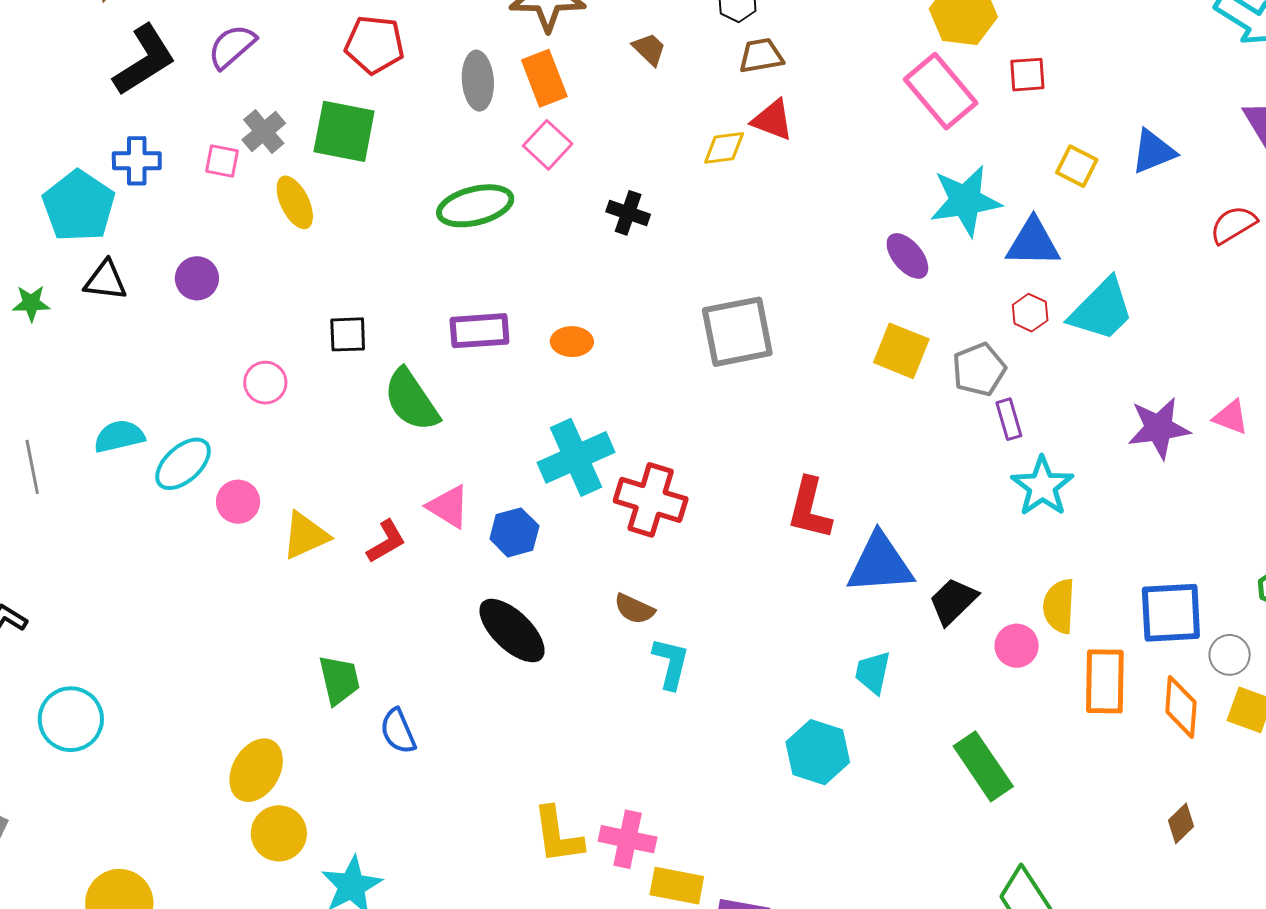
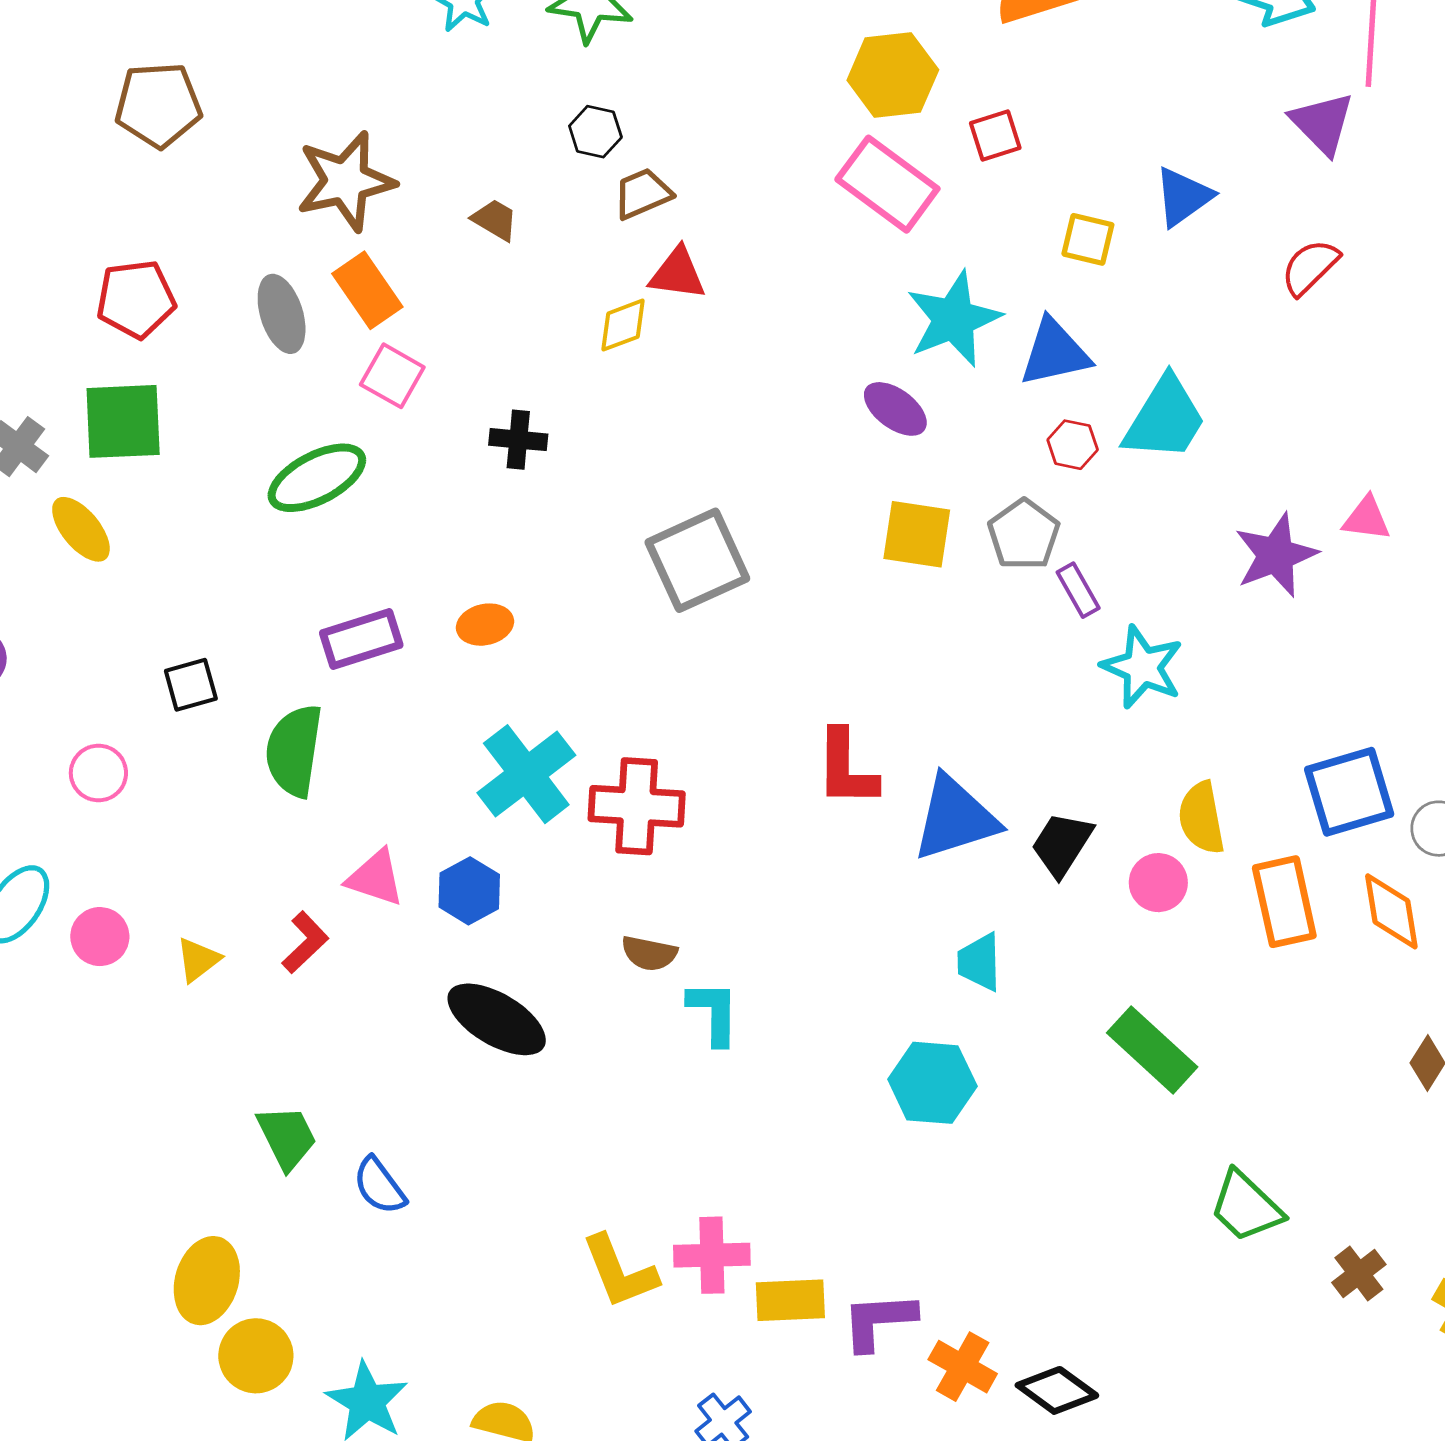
green semicircle: (411, 400) -> (294, 751), turned 56
yellow triangle: (305, 536) -> (198, 960), size x0.7

